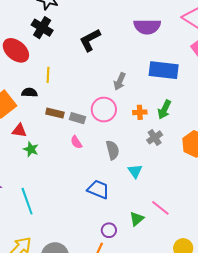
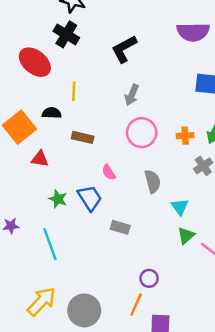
gray arrow: (120, 81) -> (132, 95), moved
gray rectangle: (77, 118) -> (120, 227), moved
green star: (31, 149) -> (58, 199), moved
blue trapezoid: (98, 189) -> (90, 198), moved, turned 35
green triangle: (137, 219) -> (186, 235), moved

